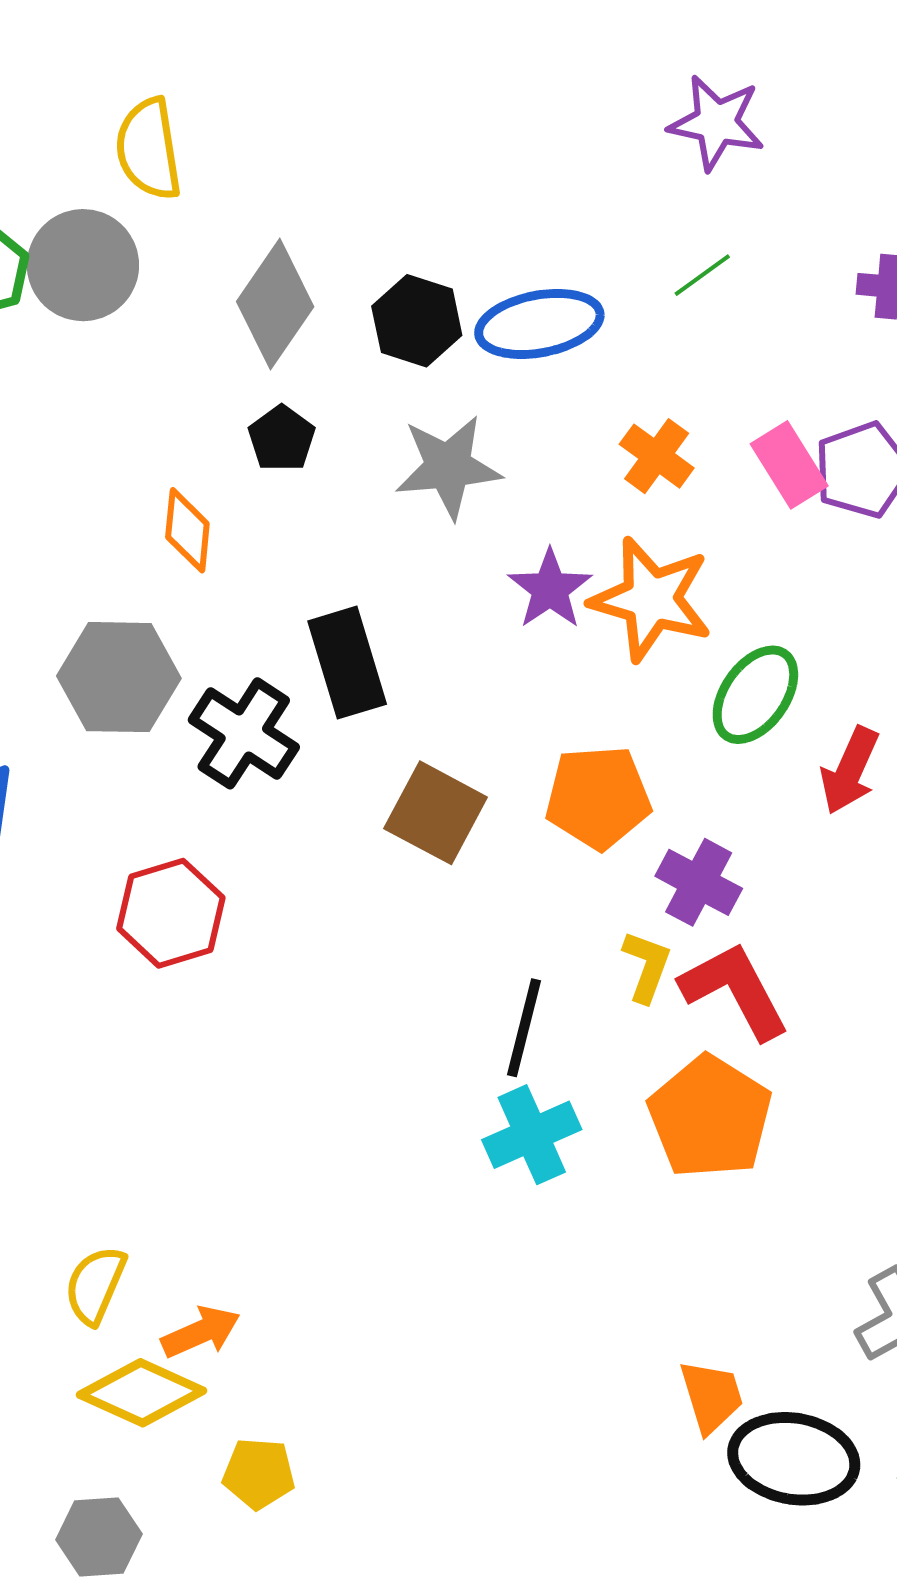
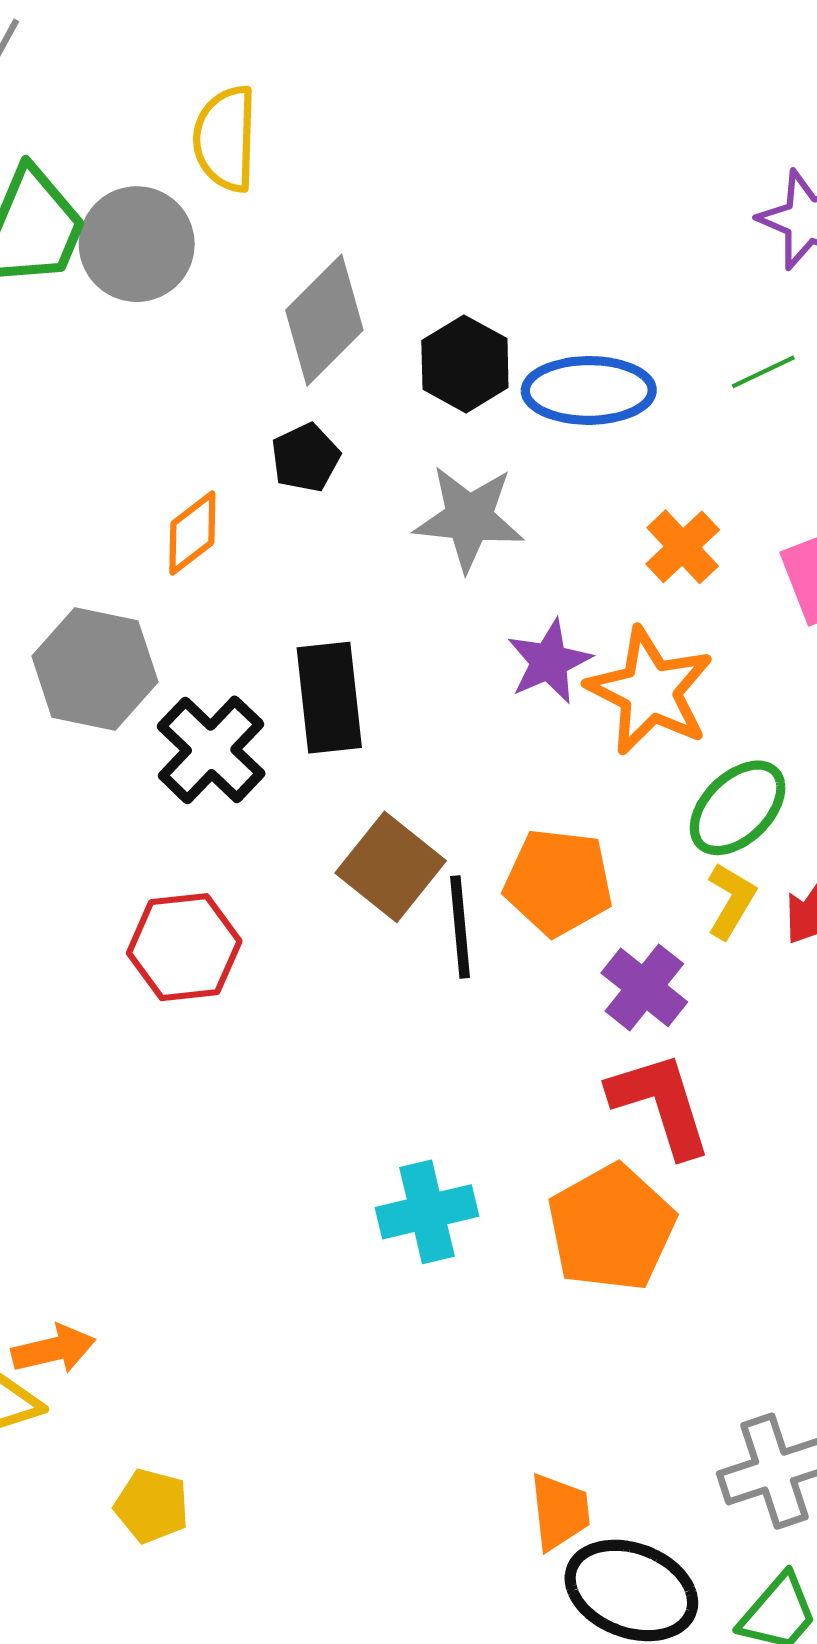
orange diamond: (187, 530) -> (192, 533), turned 36
red hexagon: (171, 913) -> (184, 947), moved
yellow L-shape: (647, 966) -> (731, 901), moved
black line: (524, 1028) -> (460, 927), moved, turned -30
yellow pentagon: (259, 1473) -> (152, 1506), moved

